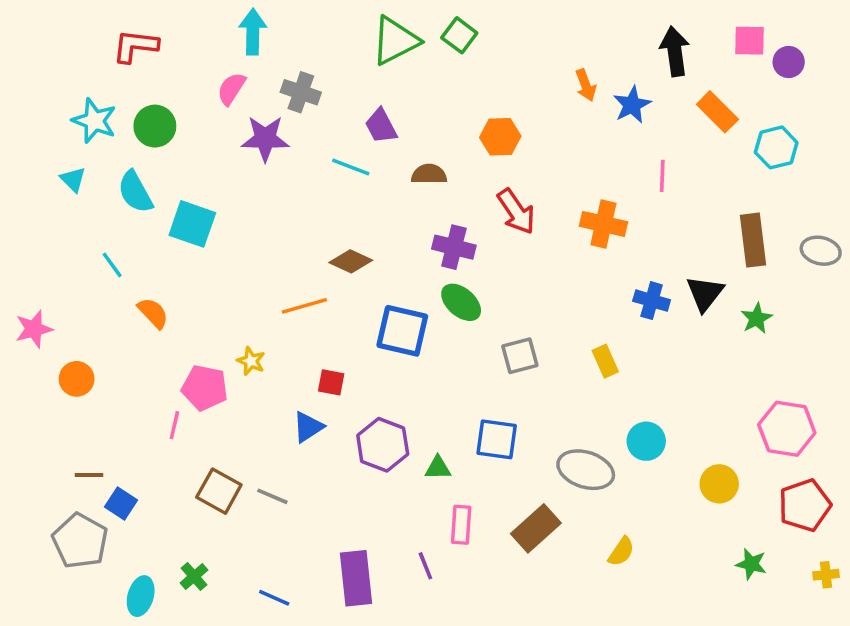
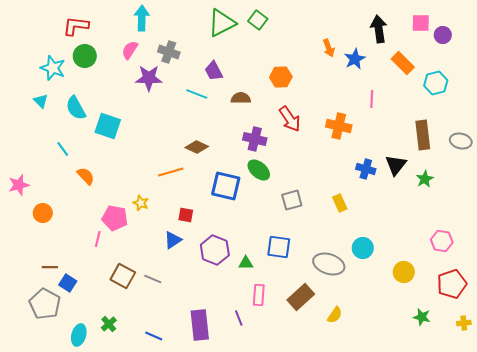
green circle: (155, 126) -> (85, 56), moved
pink hexagon: (787, 429) -> (442, 241), size x0.7
yellow semicircle: (621, 552) -> (335, 315), moved

